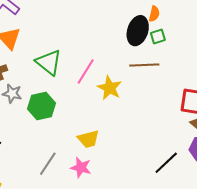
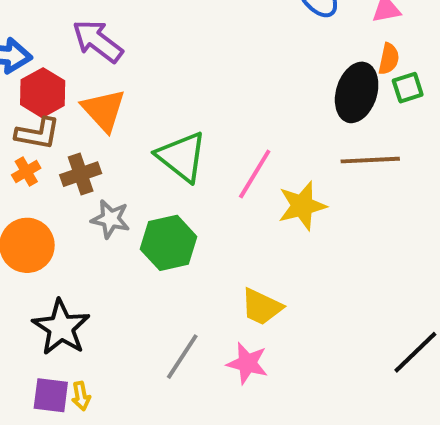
green square: (158, 36) -> (408, 88), moved
yellow star: (109, 88) -> (302, 206), turned 30
yellow trapezoid: (88, 139) -> (262, 307), turned 40

